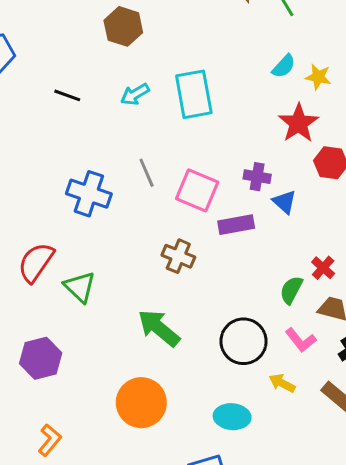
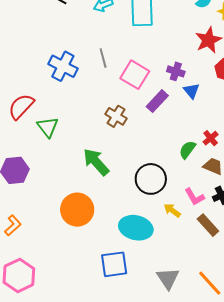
purple rectangle: (236, 225) -> (157, 101), turned -45
pink L-shape: (301, 340) -> (194, 197), moved
cyan ellipse: (232, 417) -> (136, 228), size x1.4

